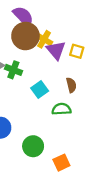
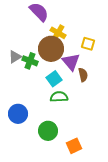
brown circle: (25, 36) -> (51, 49), moved
purple triangle: (56, 50) -> (71, 62), moved
green semicircle: (61, 109) -> (59, 97), moved

